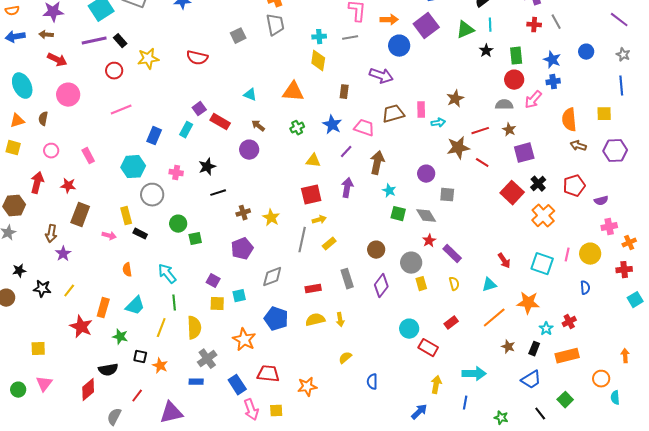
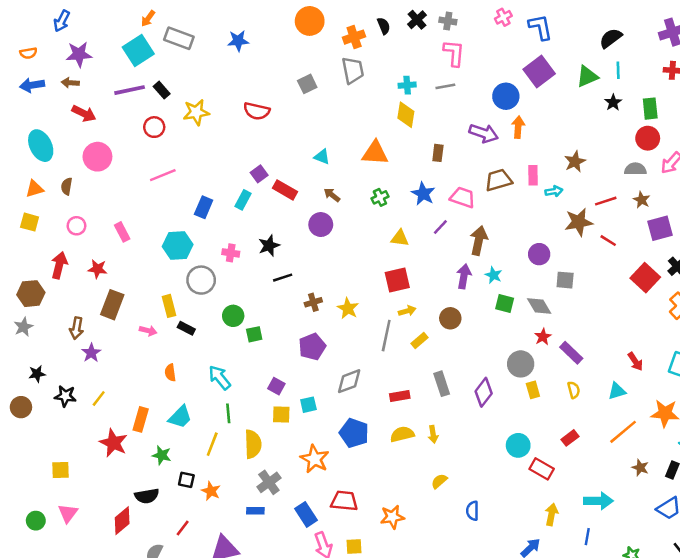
orange arrow: (389, 20) -> (518, 127), moved, turned -84
purple arrow: (347, 188) -> (464, 276), moved
brown circle: (376, 250) -> (450, 318), moved

